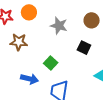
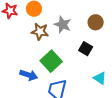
brown star: (19, 42) -> (40, 32), moved
green square: (51, 63) -> (51, 61), size x1.5

